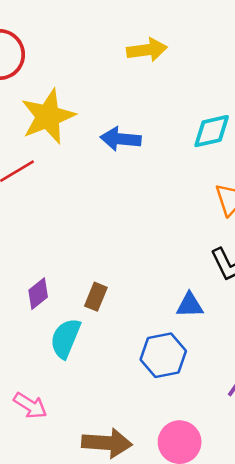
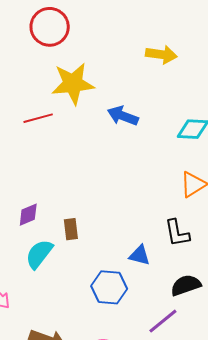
brown rectangle: (96, 297) -> (71, 229), turned -45

